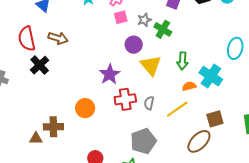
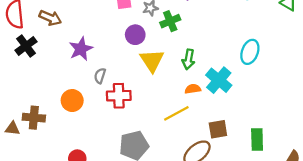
green cross: (163, 29) -> (170, 21), turned 30
purple star: (110, 74) -> (81, 49), moved
gray semicircle: (149, 103) -> (100, 76), moved

